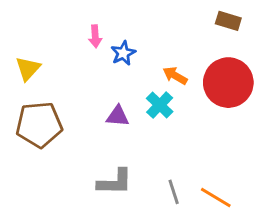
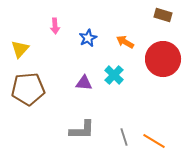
pink arrow: (95, 36) -> (55, 26), moved
orange arrow: (175, 76) -> (125, 42), moved

